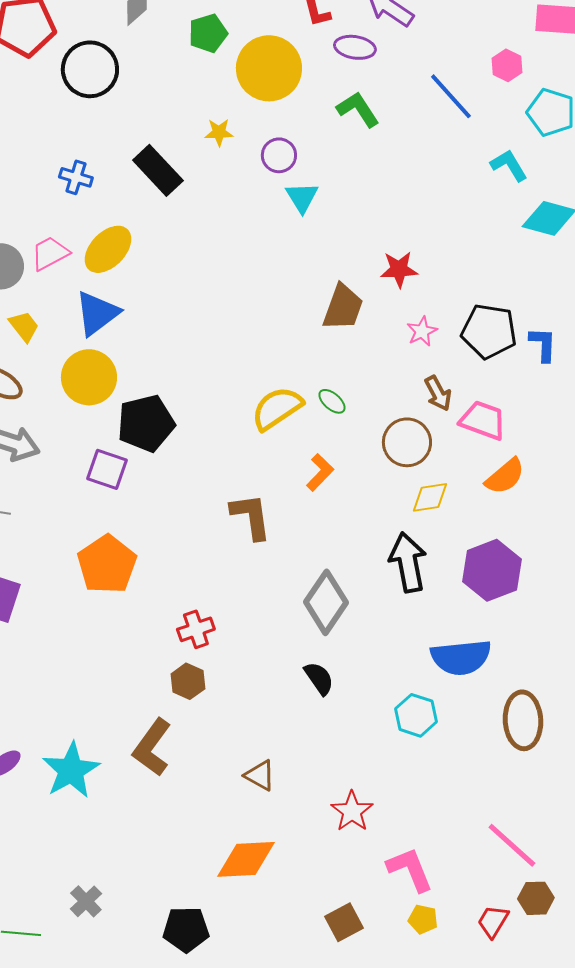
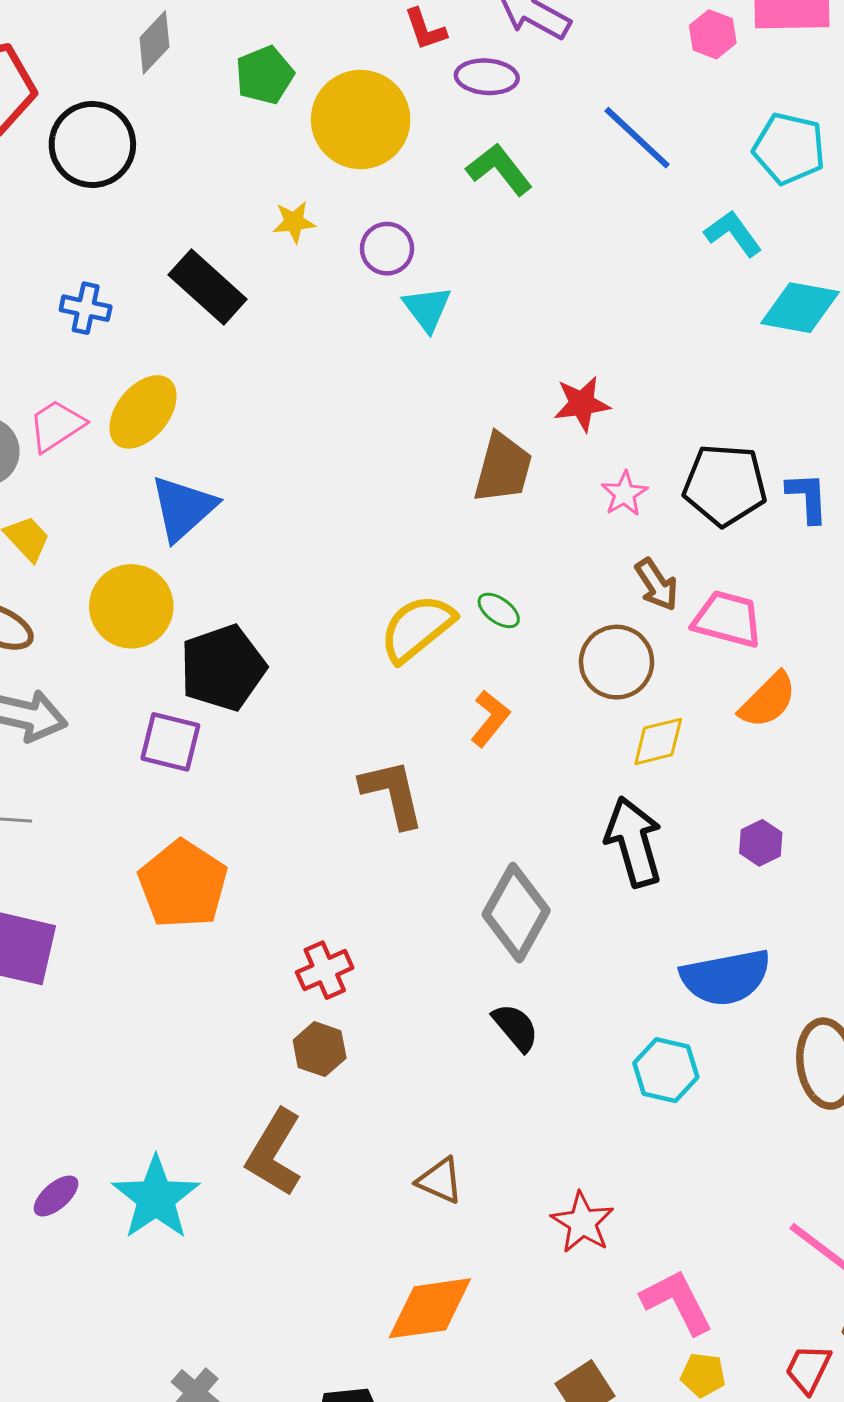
pink hexagon: (507, 65) -> (713, 34), moved
blue triangle: (97, 313) -> (183, 508), moved
purple hexagon: (492, 570) -> (761, 843), size x0.5

